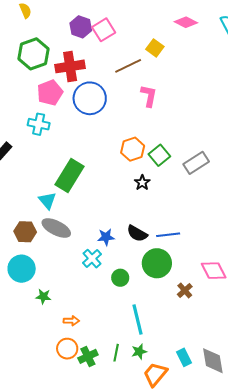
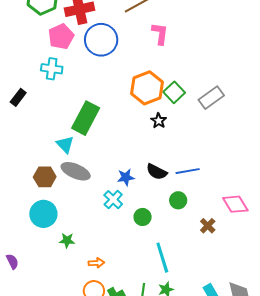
orange hexagon: (133, 149) -> (147, 88), size x1.4
green circle: (157, 263) -> (178, 200), size x0.6

